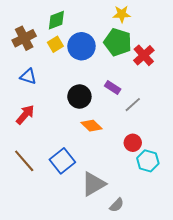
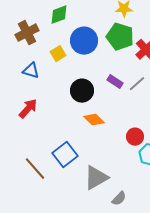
yellow square: (55, 44) -> (58, 54), moved
gray line: (133, 105) -> (137, 84), moved
brown line: (24, 161) -> (35, 169), moved

